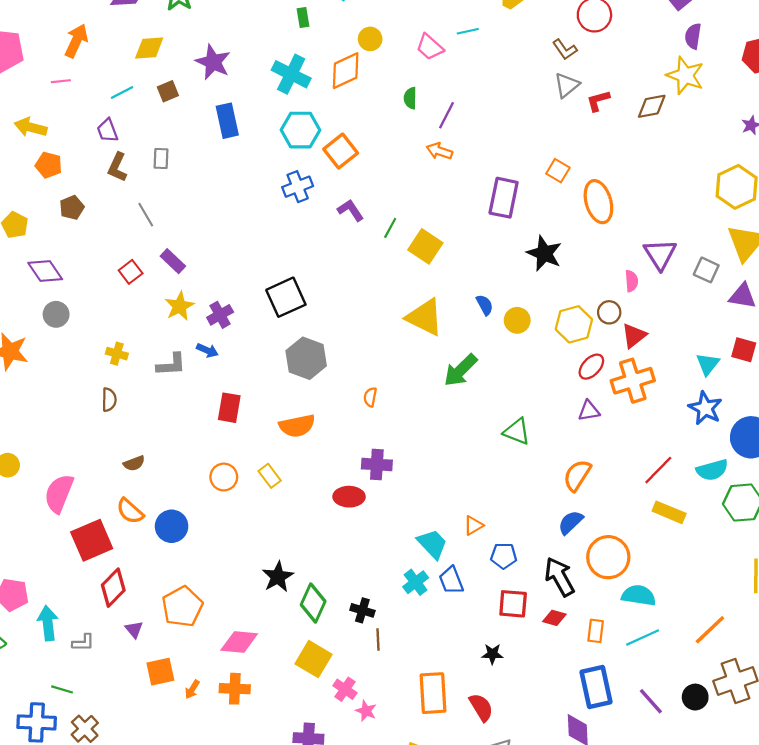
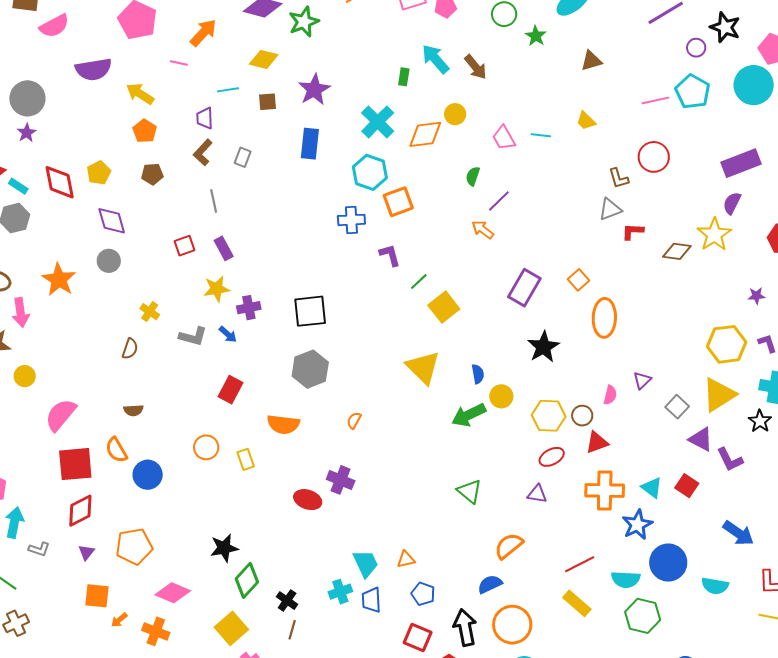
purple triangle: (660, 254) -> (642, 380), size x0.6
cyan triangle: (708, 364) -> (652, 488), turned -50
green arrow: (461, 370) -> (469, 415), moved
orange cross: (633, 381) -> (605, 491), moved

